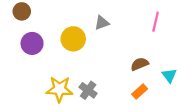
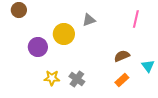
purple circle: (32, 43) -> (38, 47), moved
yellow star: (59, 89) -> (52, 78), size x0.7

